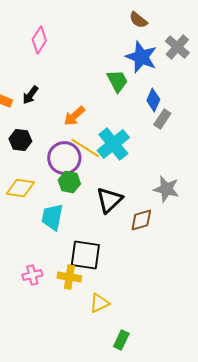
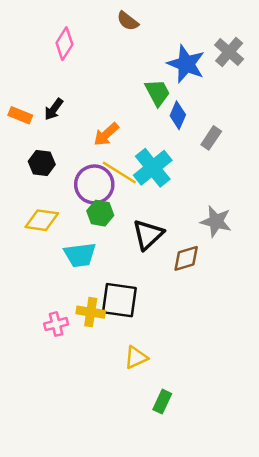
brown semicircle: (138, 20) -> (128, 21), moved
blue diamond: (153, 100) -> (178, 115), moved
cyan trapezoid: (52, 217) -> (80, 255), turned -108
yellow cross: (69, 277) -> (91, 312), moved

